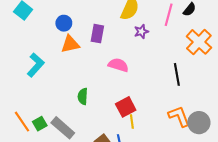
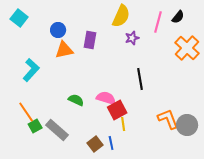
pink semicircle: (118, 65) -> (106, 98), moved
black line: (177, 74) -> (140, 79), moved
green semicircle: (83, 96) -> (76, 100), turned 112
orange line: (22, 122) -> (26, 112), moved

